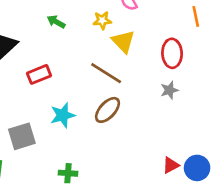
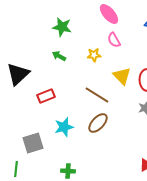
yellow triangle: (123, 41) -> (122, 76), moved

